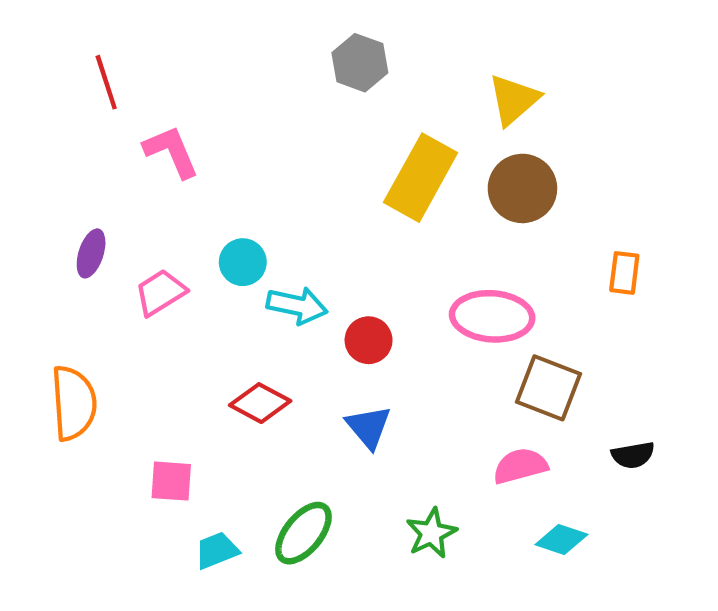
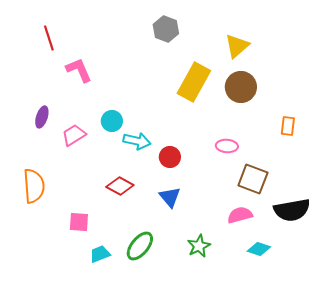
pink ellipse: (492, 316) -> (227, 146), size x0.6
black semicircle: (633, 455) -> (292, 210), size x1.8

